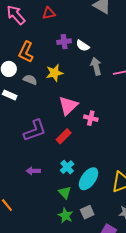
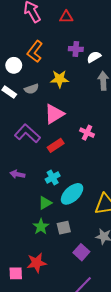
white semicircle: (83, 46) -> (94, 57), turned 104
gray semicircle: (30, 80) -> (31, 89), moved, turned 128
pink triangle: (68, 106) -> (54, 114), moved
purple L-shape: (35, 130) -> (27, 133), turned -130
green triangle: (65, 192) -> (45, 203), turned 32

